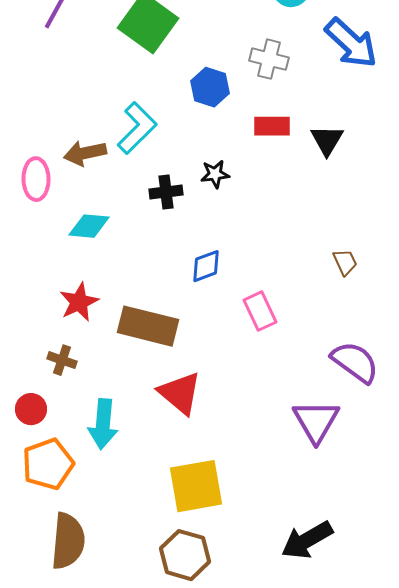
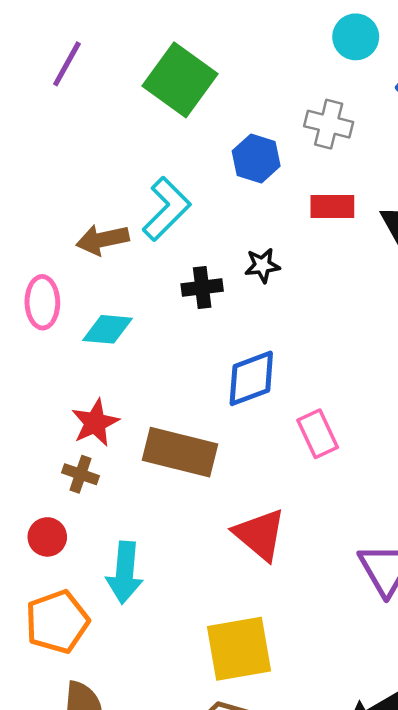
pink ellipse: (36, 179) -> (42, 302), moved
blue diamond: (206, 266) -> (251, 378), size x1.4
brown cross: (62, 360) -> (80, 474), moved
red triangle: (180, 393) -> (260, 534), moved
red circle: (31, 409) -> (47, 537), moved

